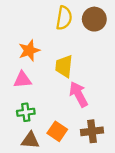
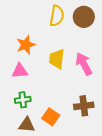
pink arrow: (79, 94) -> (84, 64), moved
brown cross: (92, 131) -> (84, 106), moved

